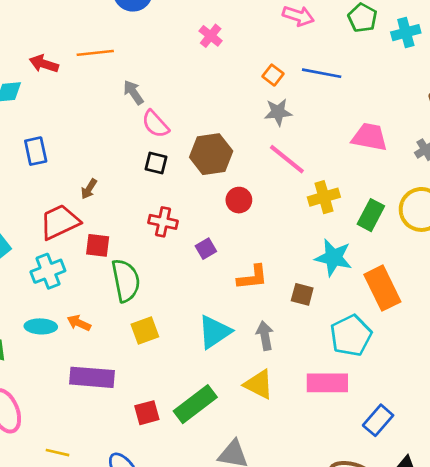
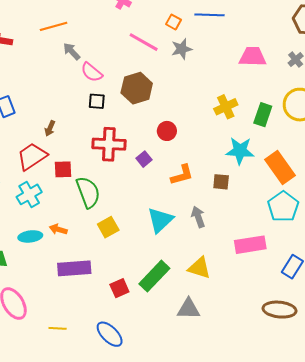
orange line: (95, 53) -> (54, 26), moved
pink line: (287, 159) -> (144, 42), moved
red circle: (239, 200) -> (167, 131), moved
red cross: (163, 222) -> (109, 144), size x1.5
cyan pentagon: (351, 336) -> (283, 207), moved
yellow triangle: (259, 384) -> (199, 268), moved

